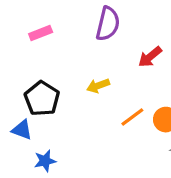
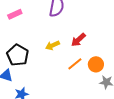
red arrow: (150, 57) -> (78, 40), moved

